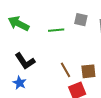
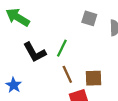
green line: (56, 30) -> (62, 48), moved, turned -63
black L-shape: (25, 61) -> (35, 52), moved

